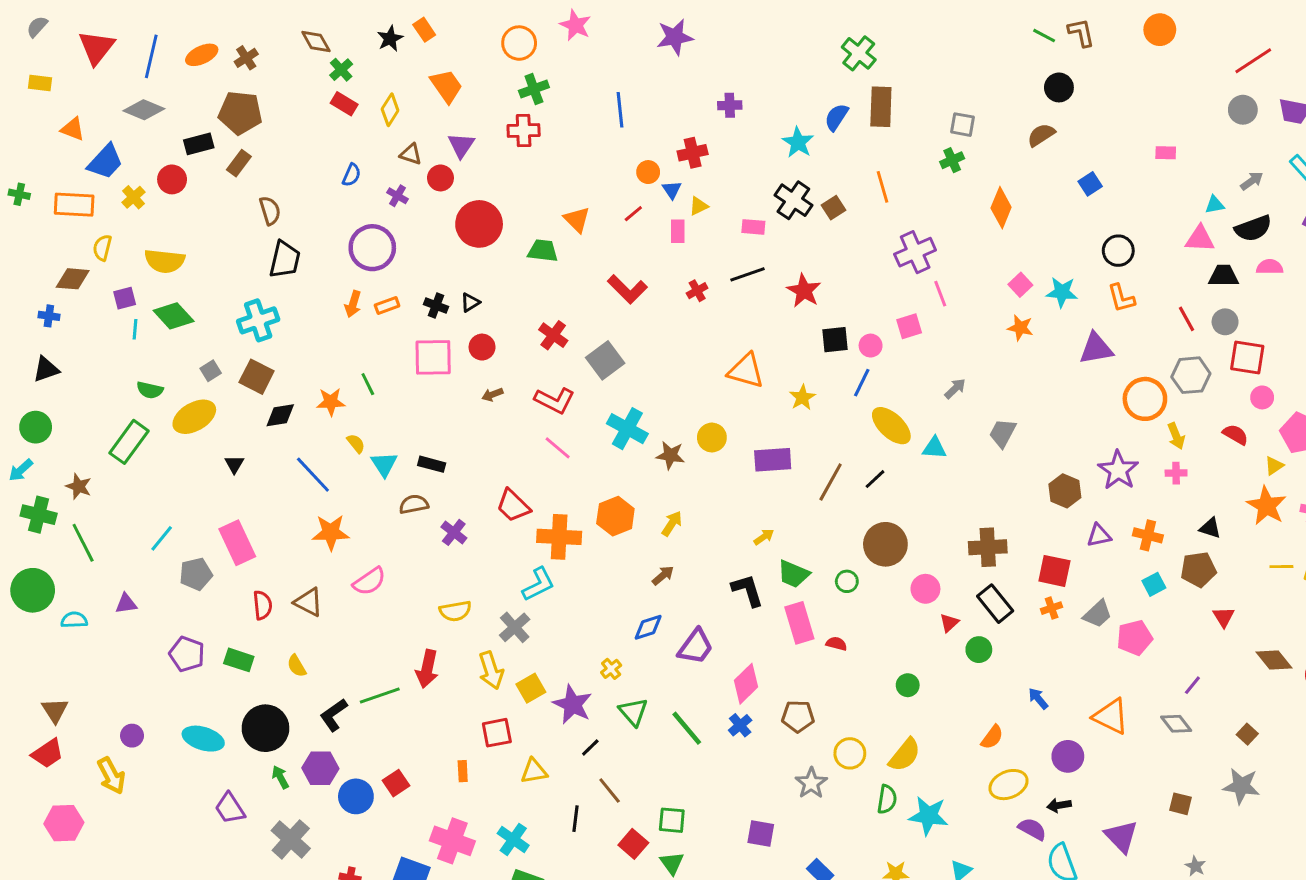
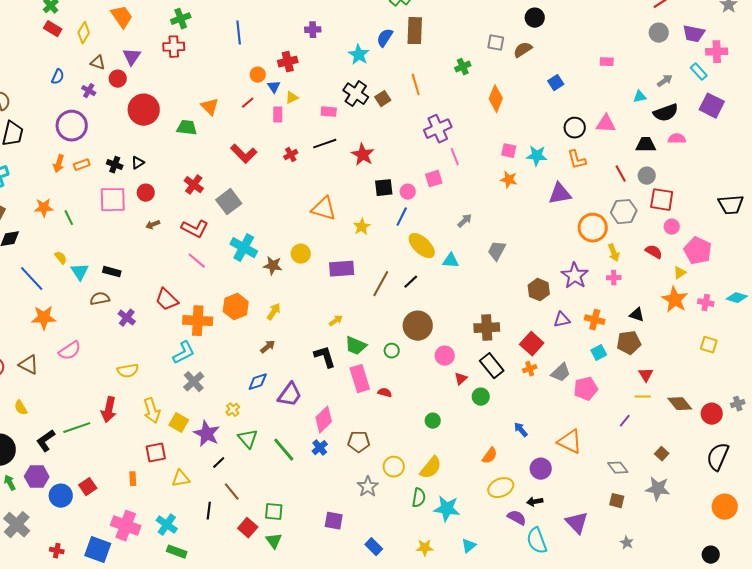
gray square: (963, 125) -> (496, 43), moved
pink triangle: (1200, 239) -> (606, 124), moved
pink square: (1020, 285) -> (509, 151), turned -35
orange star: (331, 402) -> (44, 208), moved
yellow line: (1281, 567) -> (643, 397), moved
red square: (1054, 571) -> (532, 344), turned 30
gray cross: (515, 627) -> (194, 382), moved
yellow square: (531, 688) -> (179, 423), turned -30
gray diamond: (1176, 724) -> (618, 468), moved

